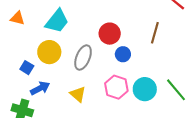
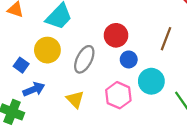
cyan circle: (145, 89) -> (151, 81), moved

